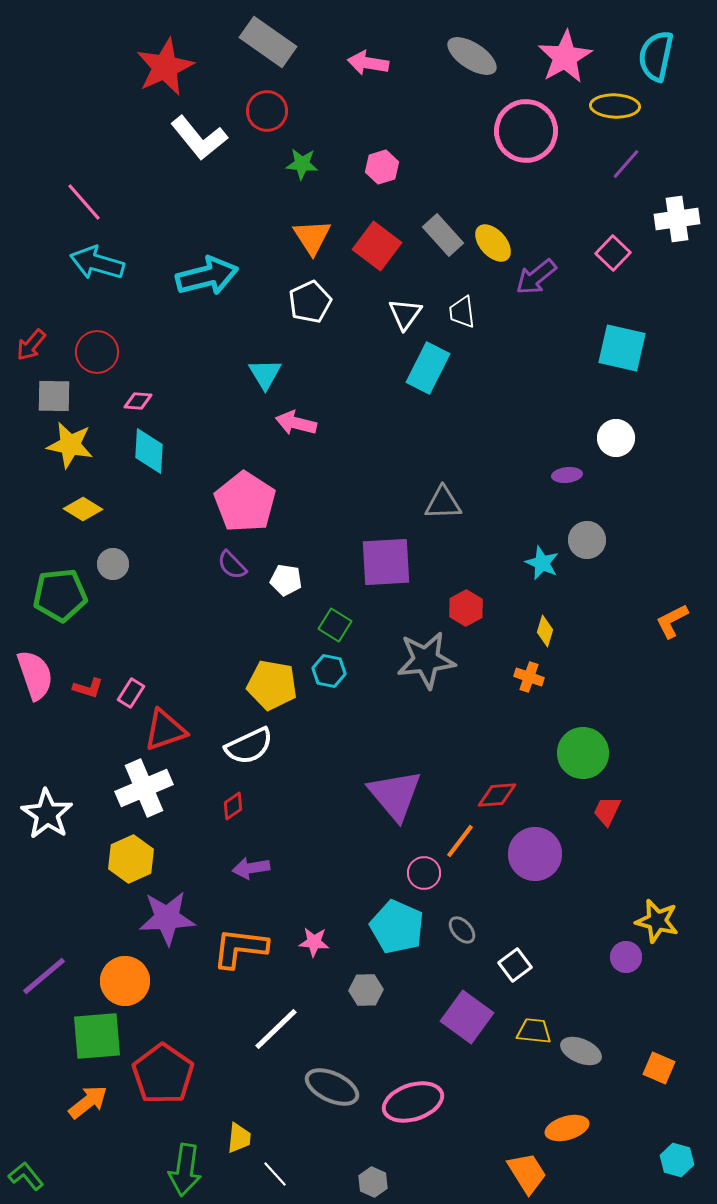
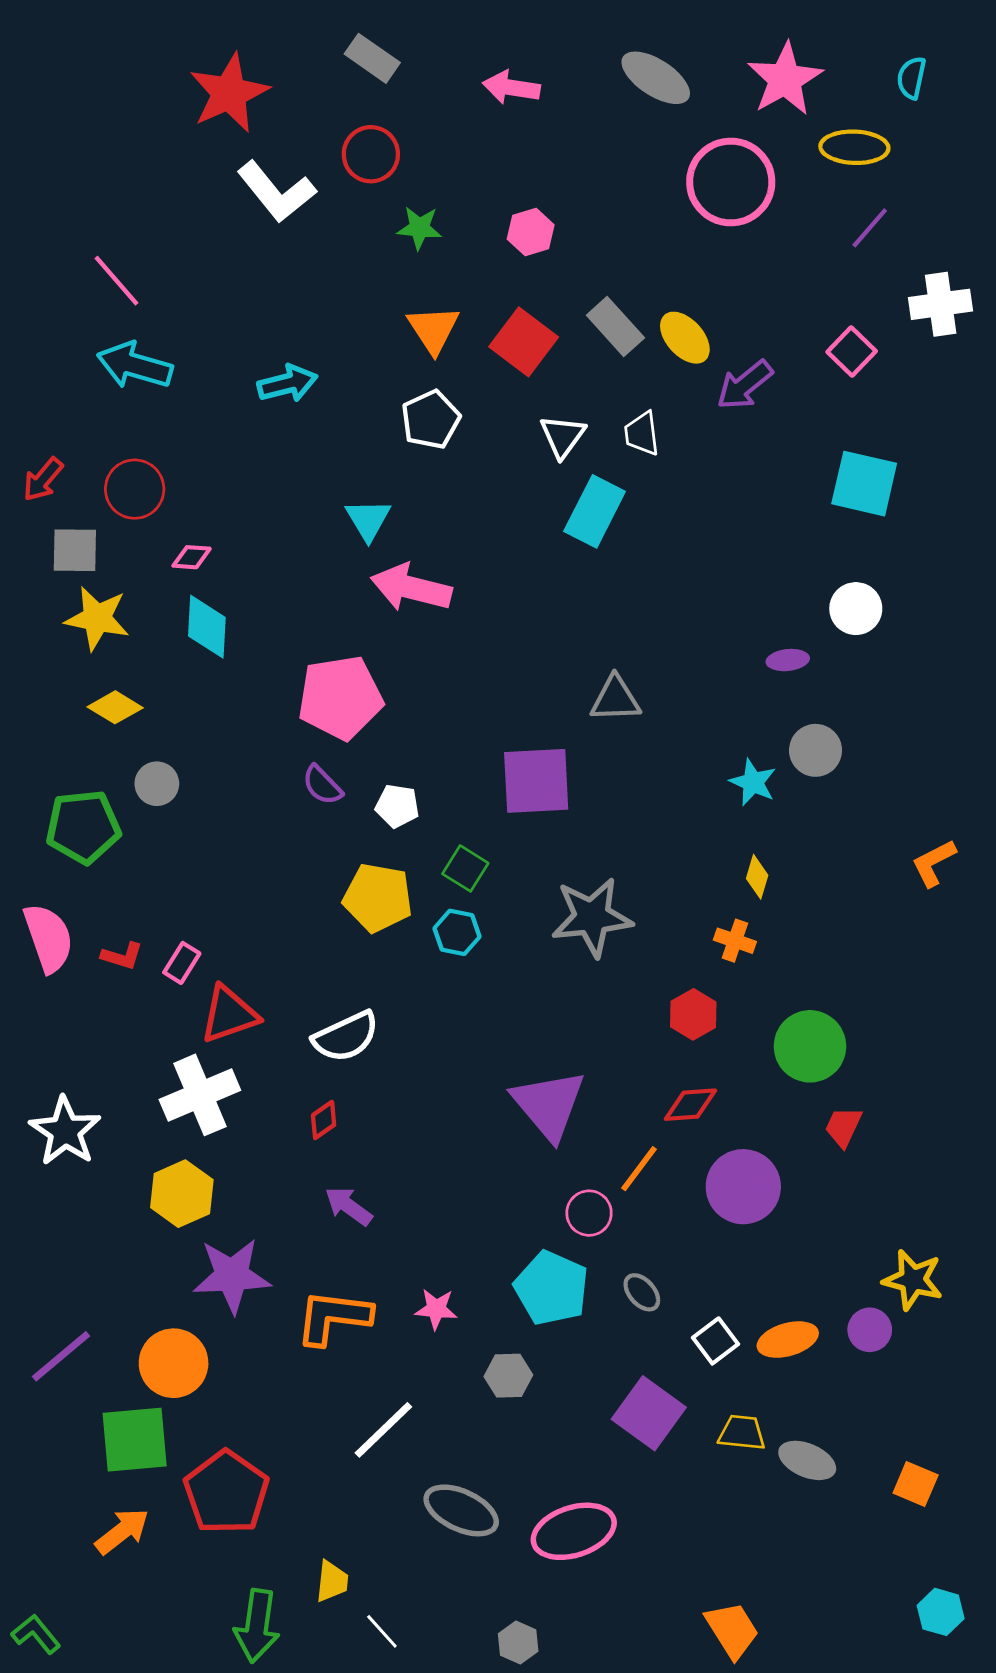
gray rectangle: (268, 42) -> (372, 58), size x0.7
cyan semicircle: (656, 56) -> (911, 78), size x0.6
cyan arrow: (207, 276) -> (287, 383), size x0.7
pink arrow: (296, 423) -> (411, 588), size x1.4
pink pentagon: (245, 502) -> (340, 698), turned 30
red hexagon: (466, 608) -> (693, 1014), moved
yellow pentagon: (272, 685) -> (378, 898), moved
purple arrow: (251, 868) -> (349, 1206), turned 45
orange ellipse: (567, 1128) -> (788, 1340), moved

